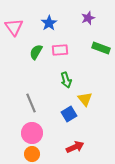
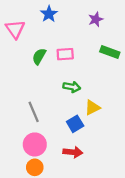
blue star: (49, 23) -> (49, 14), moved
green arrow: (66, 80) -> (72, 87), turned -63
yellow triangle: (85, 99) -> (92, 107), turned 42
red arrow: (75, 147) -> (73, 152), moved, turned 30

